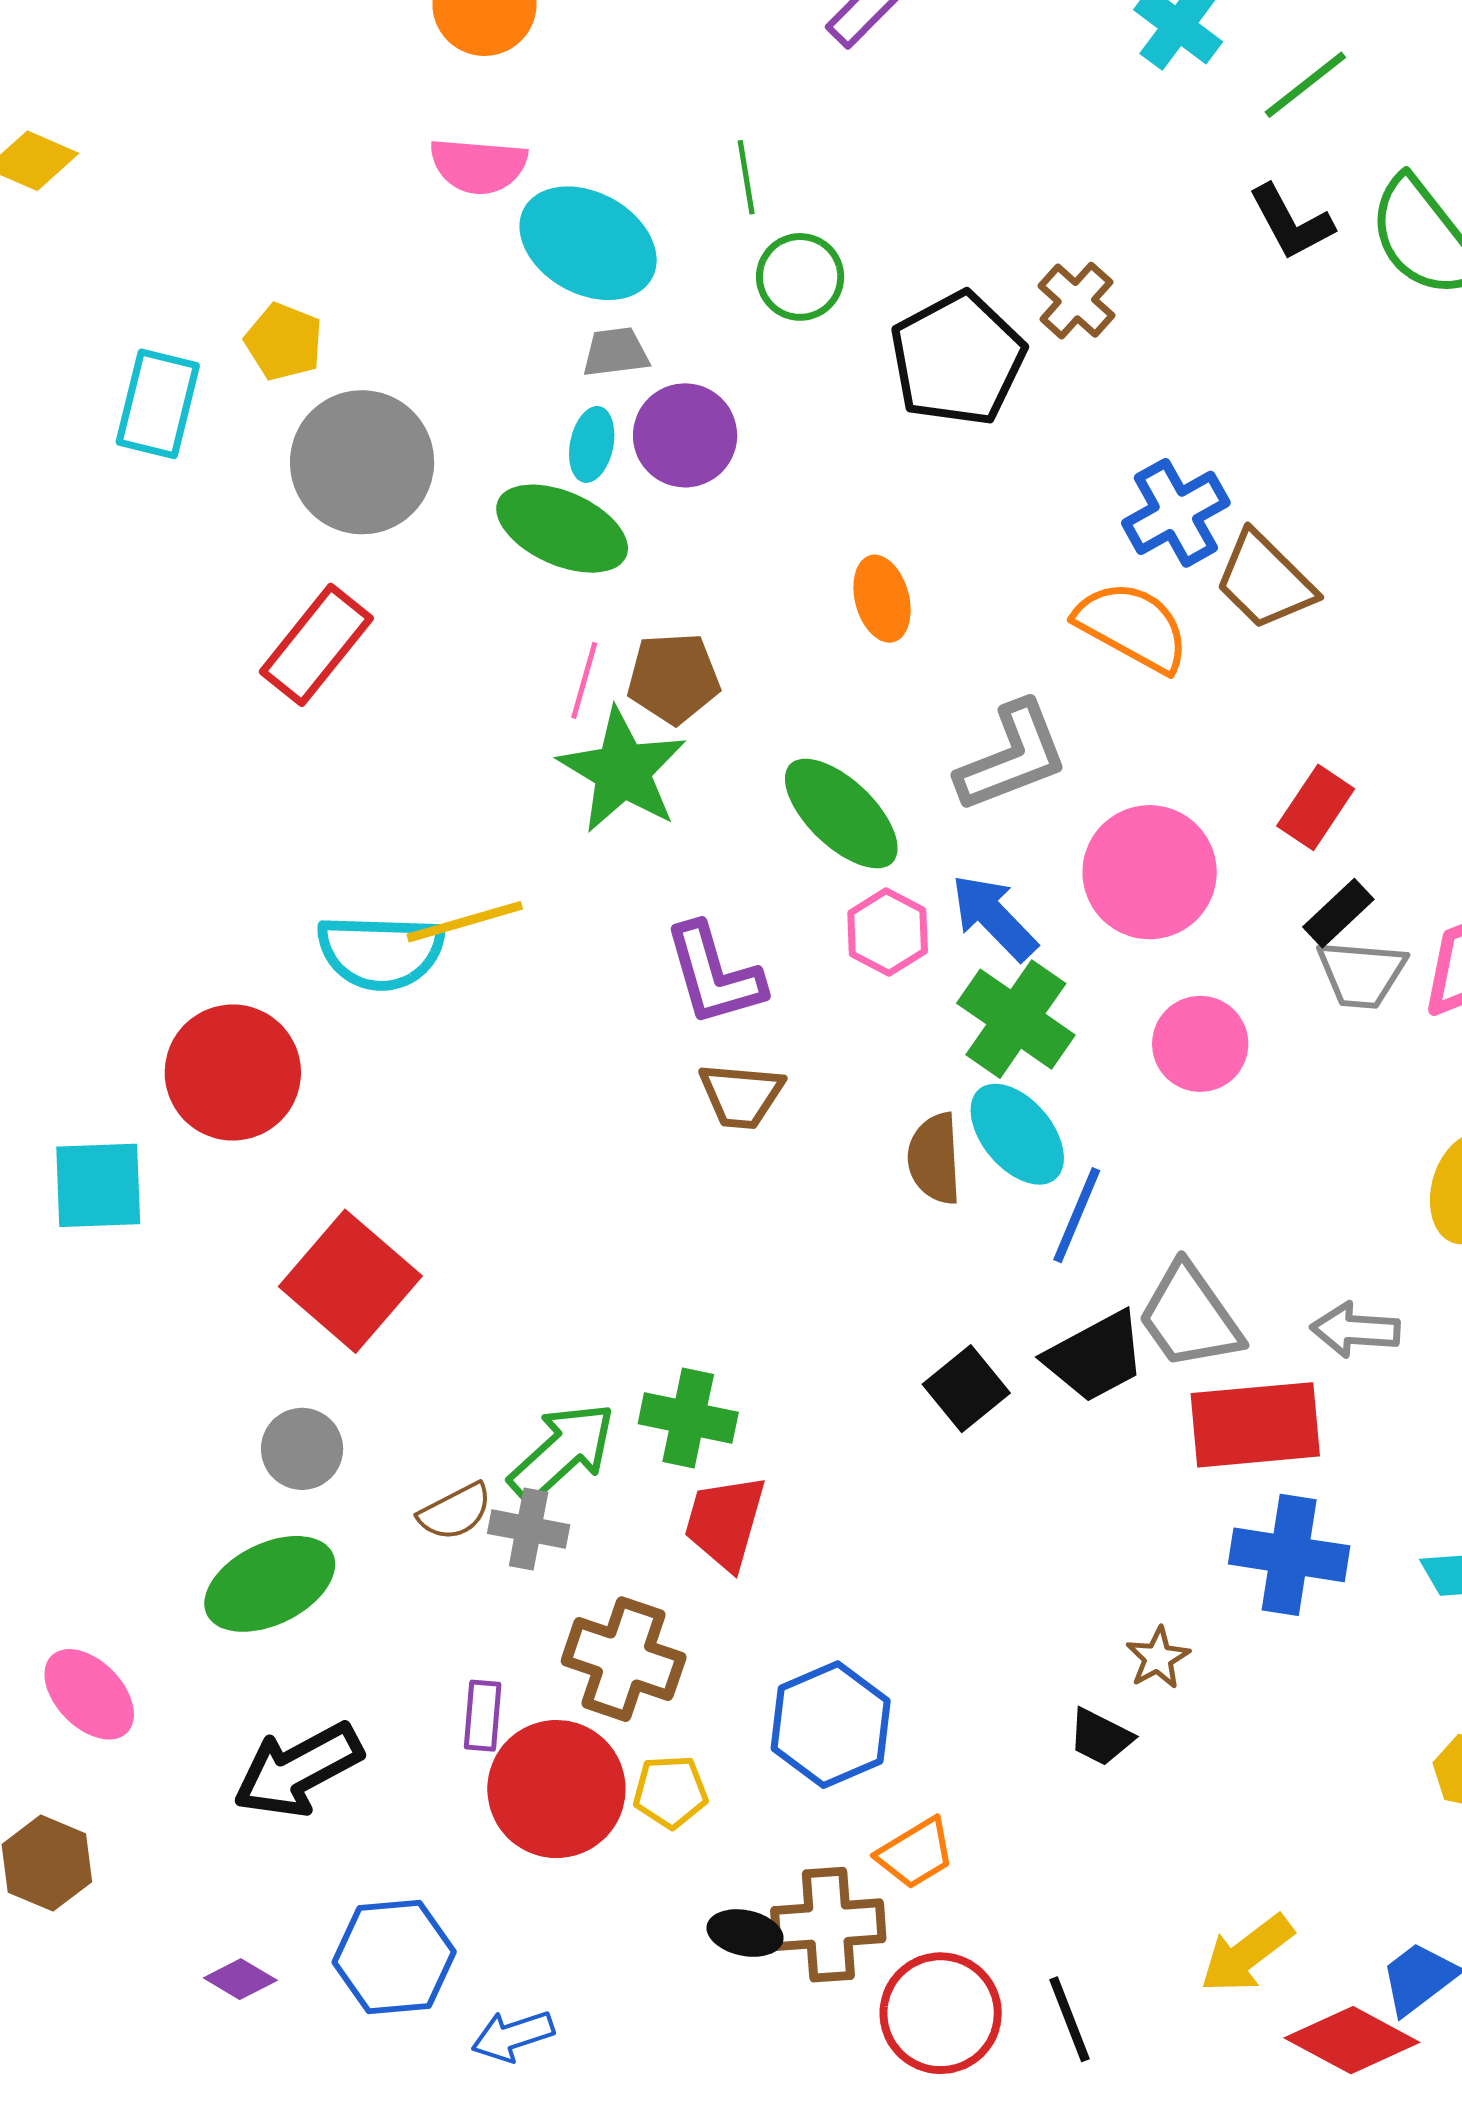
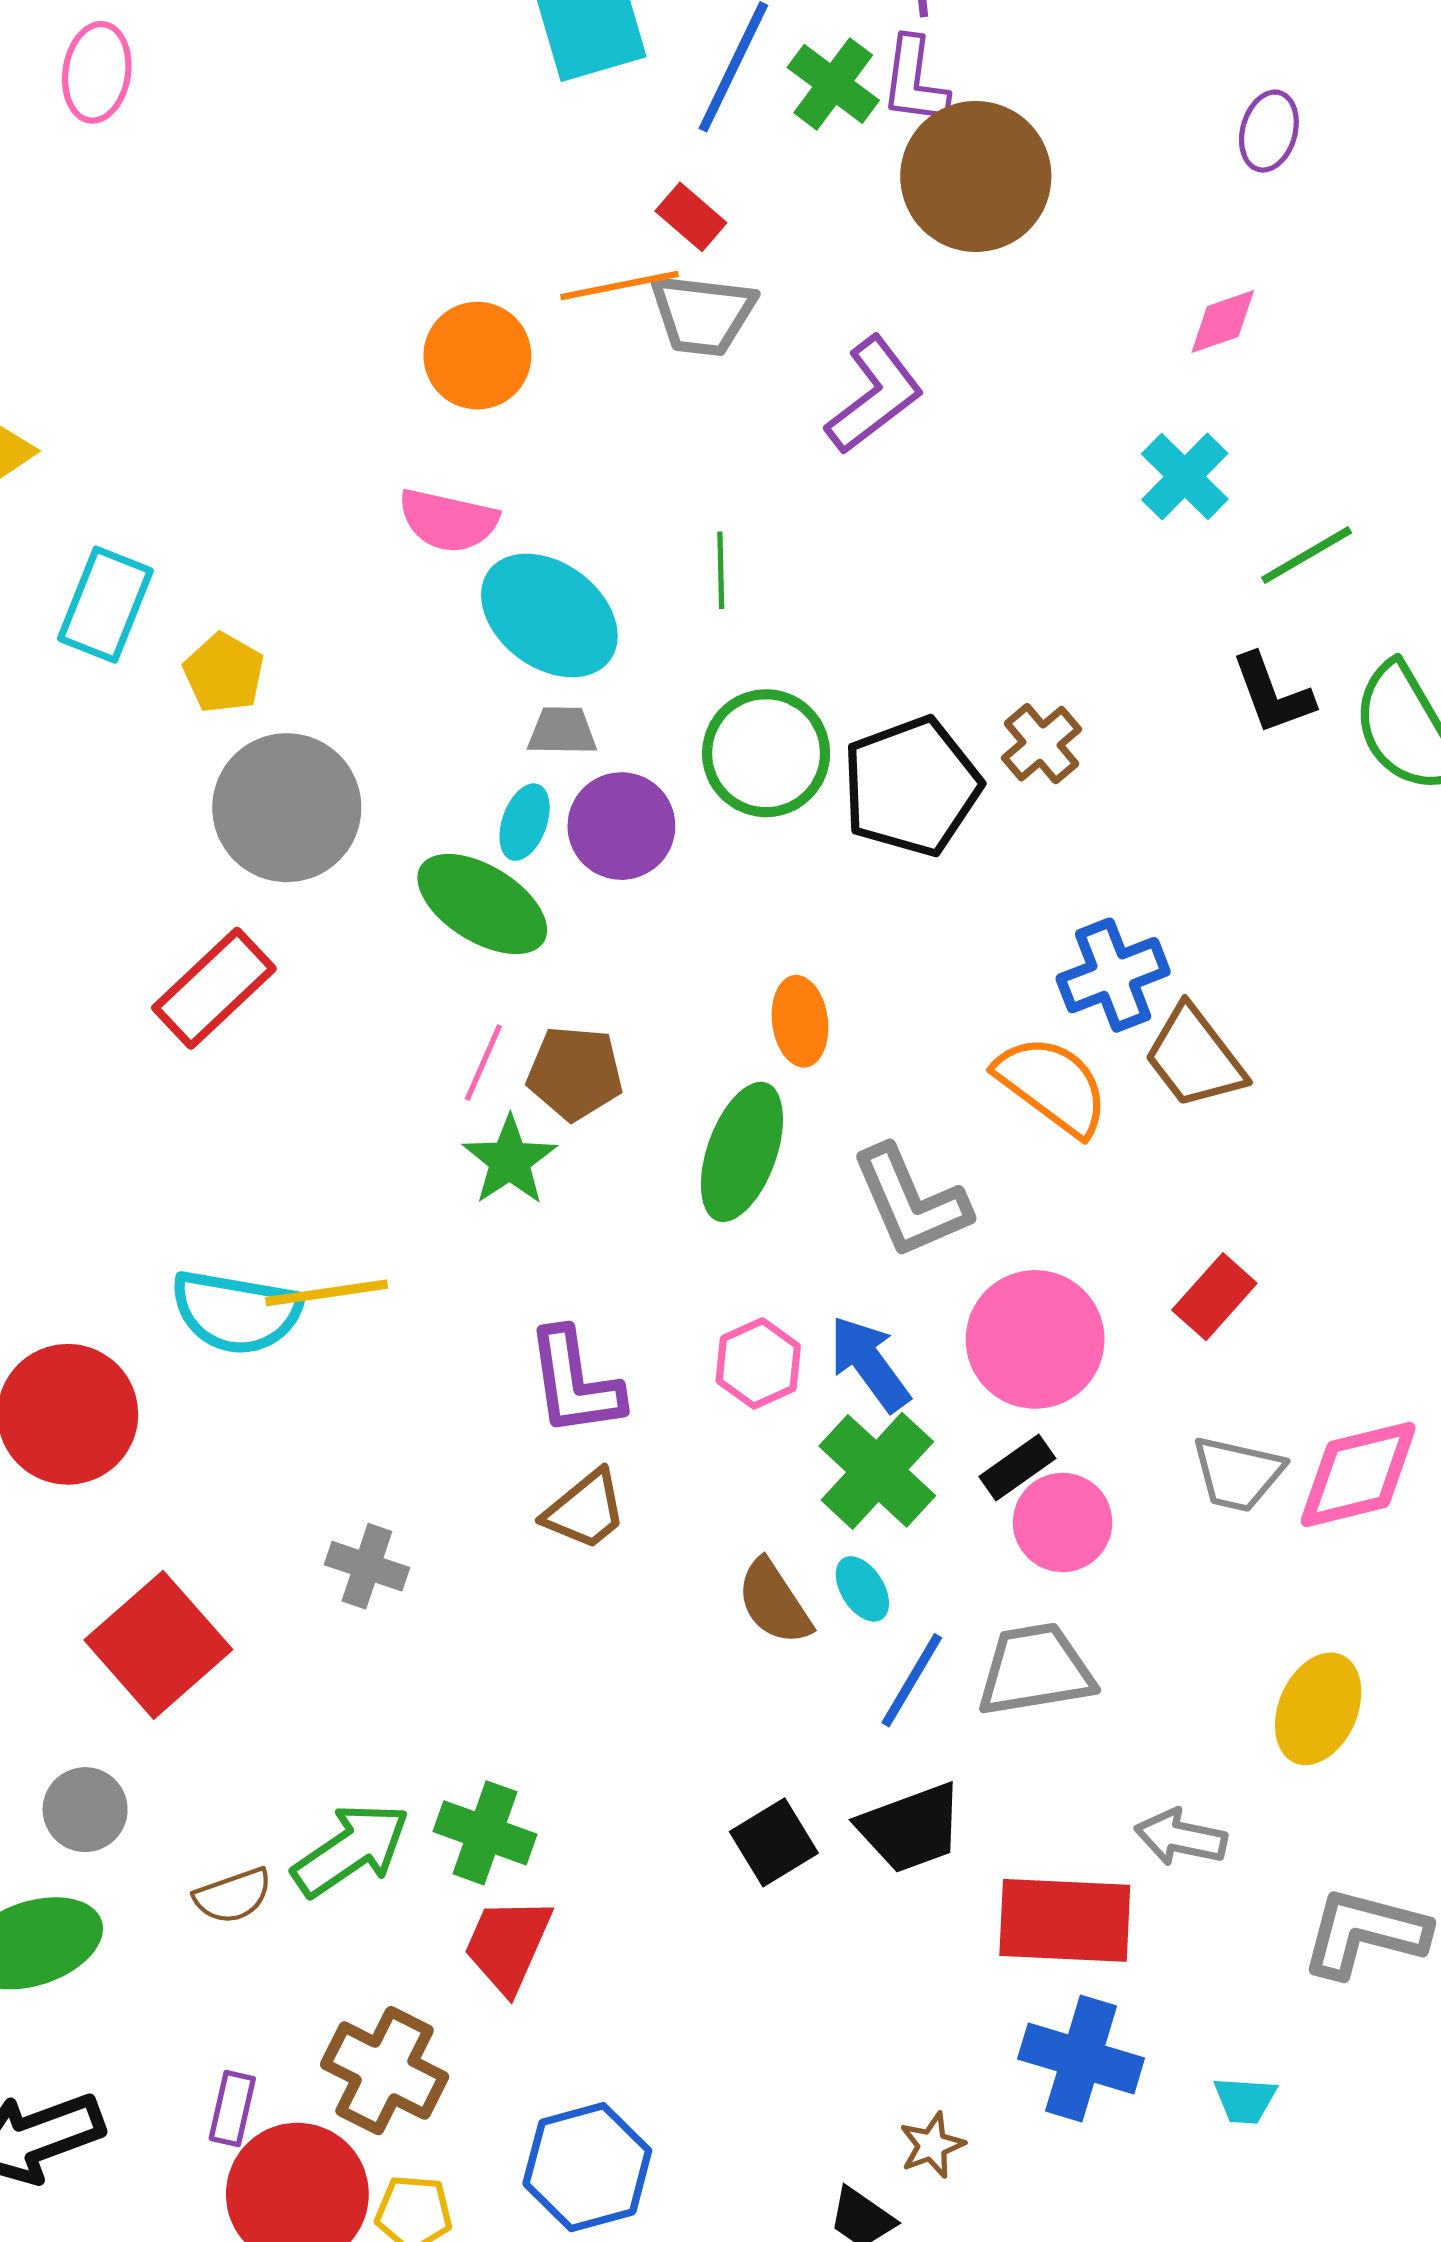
green circle: (800, 277) -> (766, 753), moved, size x1.4
cyan rectangle: (158, 404) -> (105, 605), moved
gray L-shape: (1012, 757) -> (911, 1202), turned 80
green star: (622, 771) -> (510, 1160), size x0.7
green ellipse: (841, 813) -> (742, 1152), moved, turned 58
black rectangle: (1338, 913) -> (1017, 1468), moved
brown trapezoid: (741, 1095) -> (585, 1510), turned -52
cyan ellipse: (1017, 1134) -> (862, 1589), size x0.6
brown semicircle: (934, 1159) -> (774, 1602), turned -38
gray trapezoid: (1190, 1317) -> (1035, 1670), moved, turned 108
gray cross: (529, 1529) -> (367, 1566), moved

